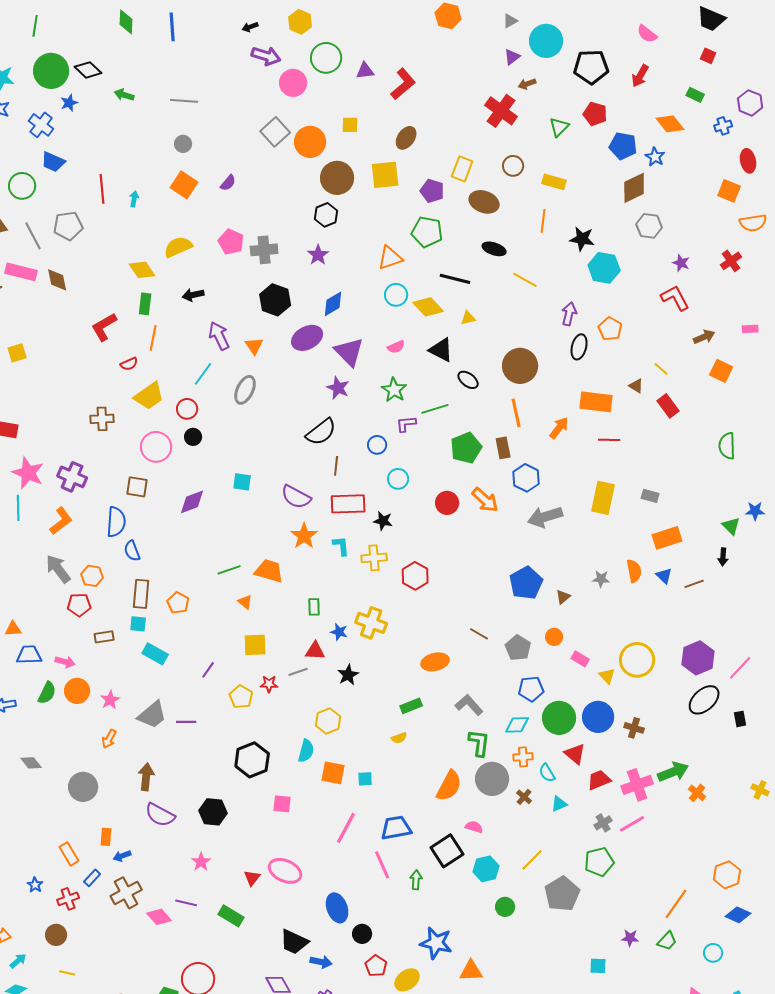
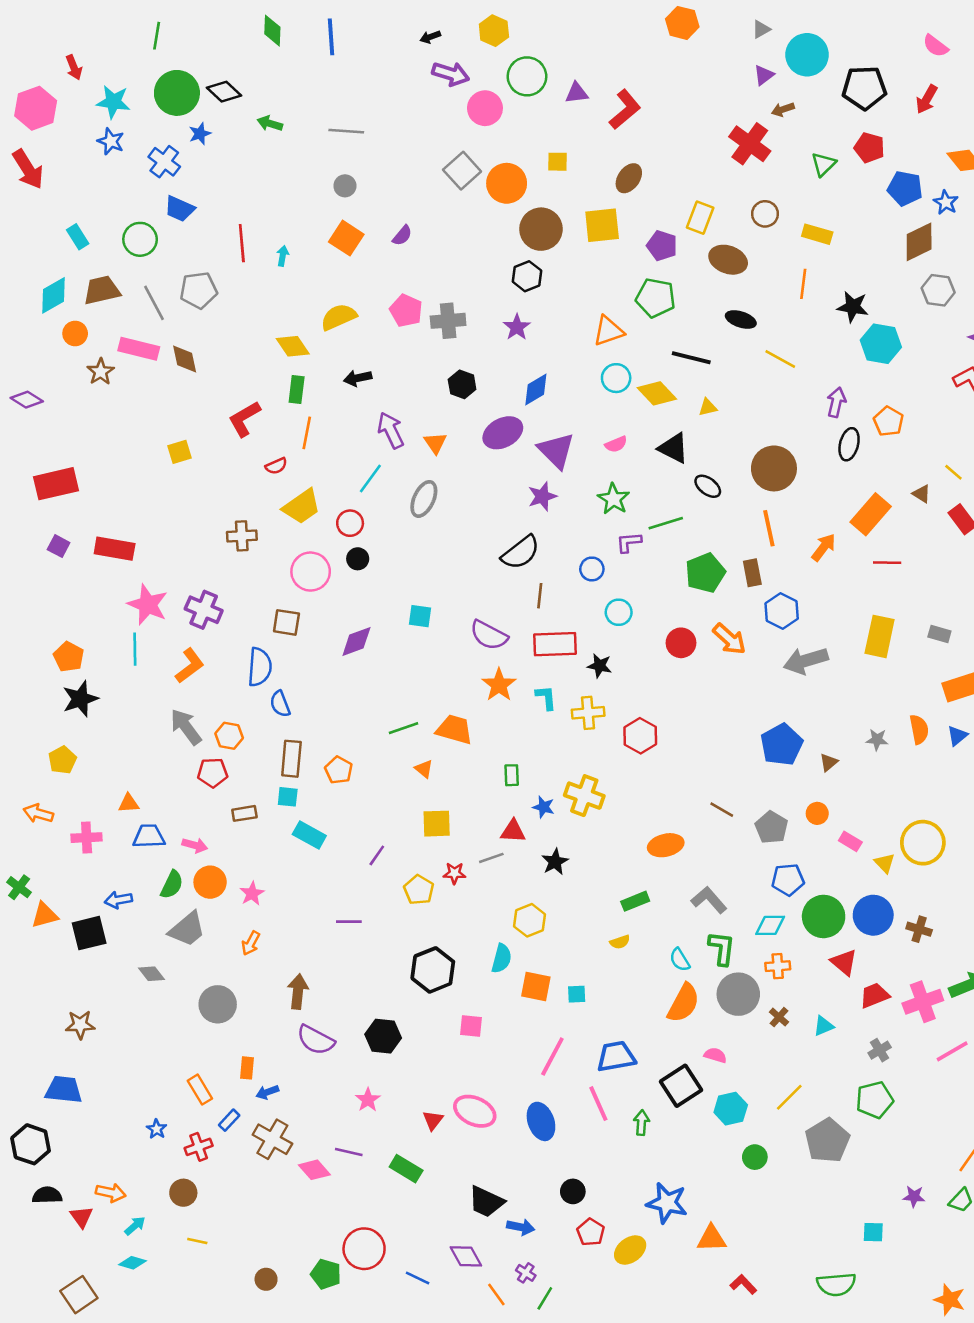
black hexagon: (275, 300) -> (462, 384), size x0.7
yellow square: (17, 353) -> (179, 452), moved
purple star: (338, 388) -> (542, 496), turned 30
orange rectangle: (596, 402) -> (871, 514), turned -56
blue triangle: (664, 576) -> (957, 736), turned 36
gray trapezoid: (152, 715) -> (187, 929), moved
cyan semicircle: (547, 773) -> (680, 960), moved
pink line: (632, 824) -> (952, 1051), moved
brown cross: (126, 893) -> (272, 1139), turned -32
blue ellipse: (337, 908) -> (541, 1121), moved

